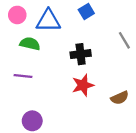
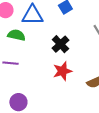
black cross: (81, 54) -> (60, 44), turned -36

